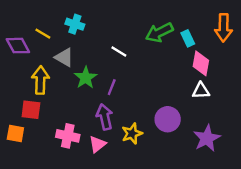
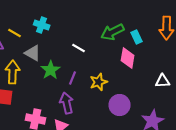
pink diamond: (201, 63) -> (128, 58), moved
white triangle: (201, 91) -> (163, 81), moved
yellow star: (132, 134) -> (99, 82), moved

